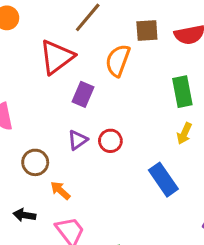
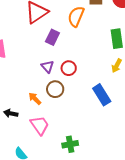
purple triangle: (78, 140) -> (48, 67), turned -40
brown circle: (35, 162) -> (55, 89), moved

